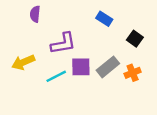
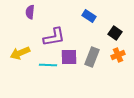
gray rectangle: (108, 67) -> (92, 57), turned -30
orange cross: (133, 73) -> (118, 55), moved
cyan line: (56, 76) -> (48, 65), turned 30

